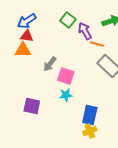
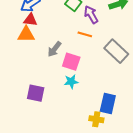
orange line: (97, 44) -> (85, 34), moved
blue rectangle: (90, 115) -> (108, 104), moved
yellow cross: (90, 131) -> (96, 119), turned 32

